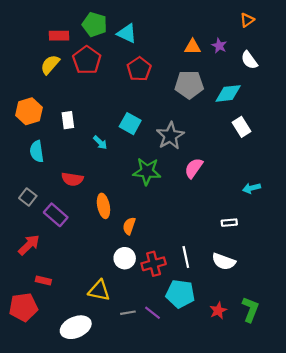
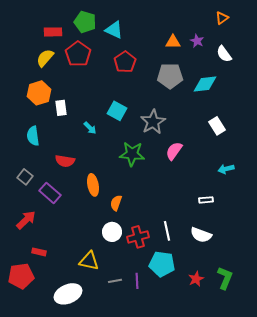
orange hexagon: (29, 111) -> (39, 93), moved
white rectangle: (241, 127) -> (217, 126), moved
purple line: (152, 313) -> (137, 281), turned 49

